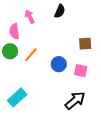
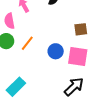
pink square: (81, 71) -> (78, 56), size x1.5

